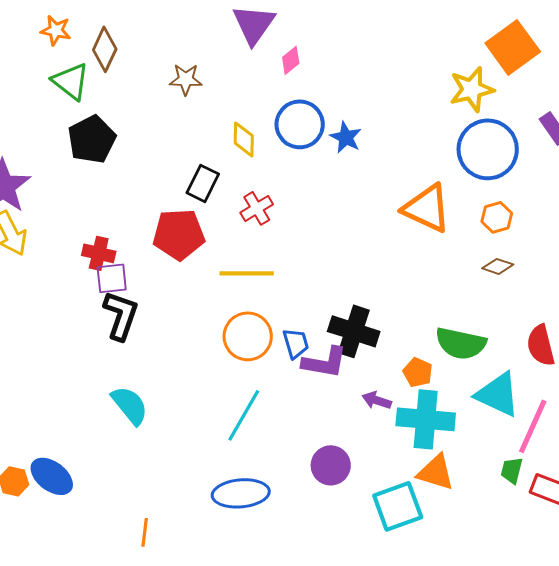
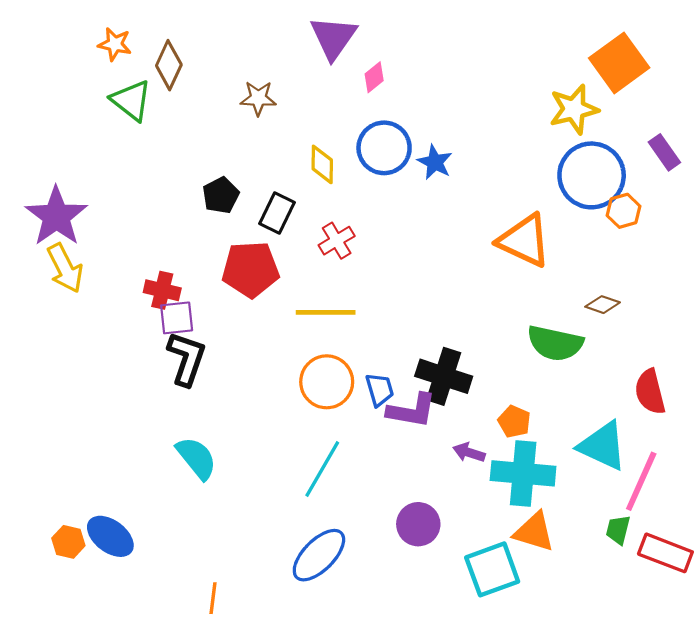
black pentagon: (92, 139) -> (221, 195), moved, size x0.7
orange hexagon: (497, 217) -> (624, 211), moved
green semicircle: (461, 343) -> (555, 343), moved
blue ellipse: (241, 493) -> (319, 555), turned -40

